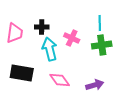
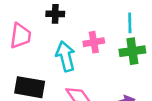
black cross: (42, 27) -> (55, 14), moved
pink cross: (72, 38) -> (94, 42), turned -35

